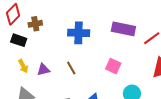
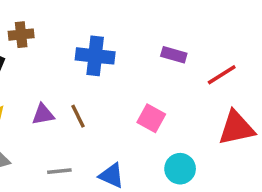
purple rectangle: (123, 29) -> (174, 55), size x0.6
purple triangle: (43, 70) -> (43, 114), moved

